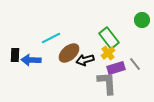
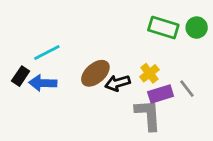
cyan line: (51, 38) -> (47, 52), moved
green rectangle: (109, 38) -> (163, 28), moved, turned -35
black rectangle: (15, 55) -> (21, 76), turned 32

